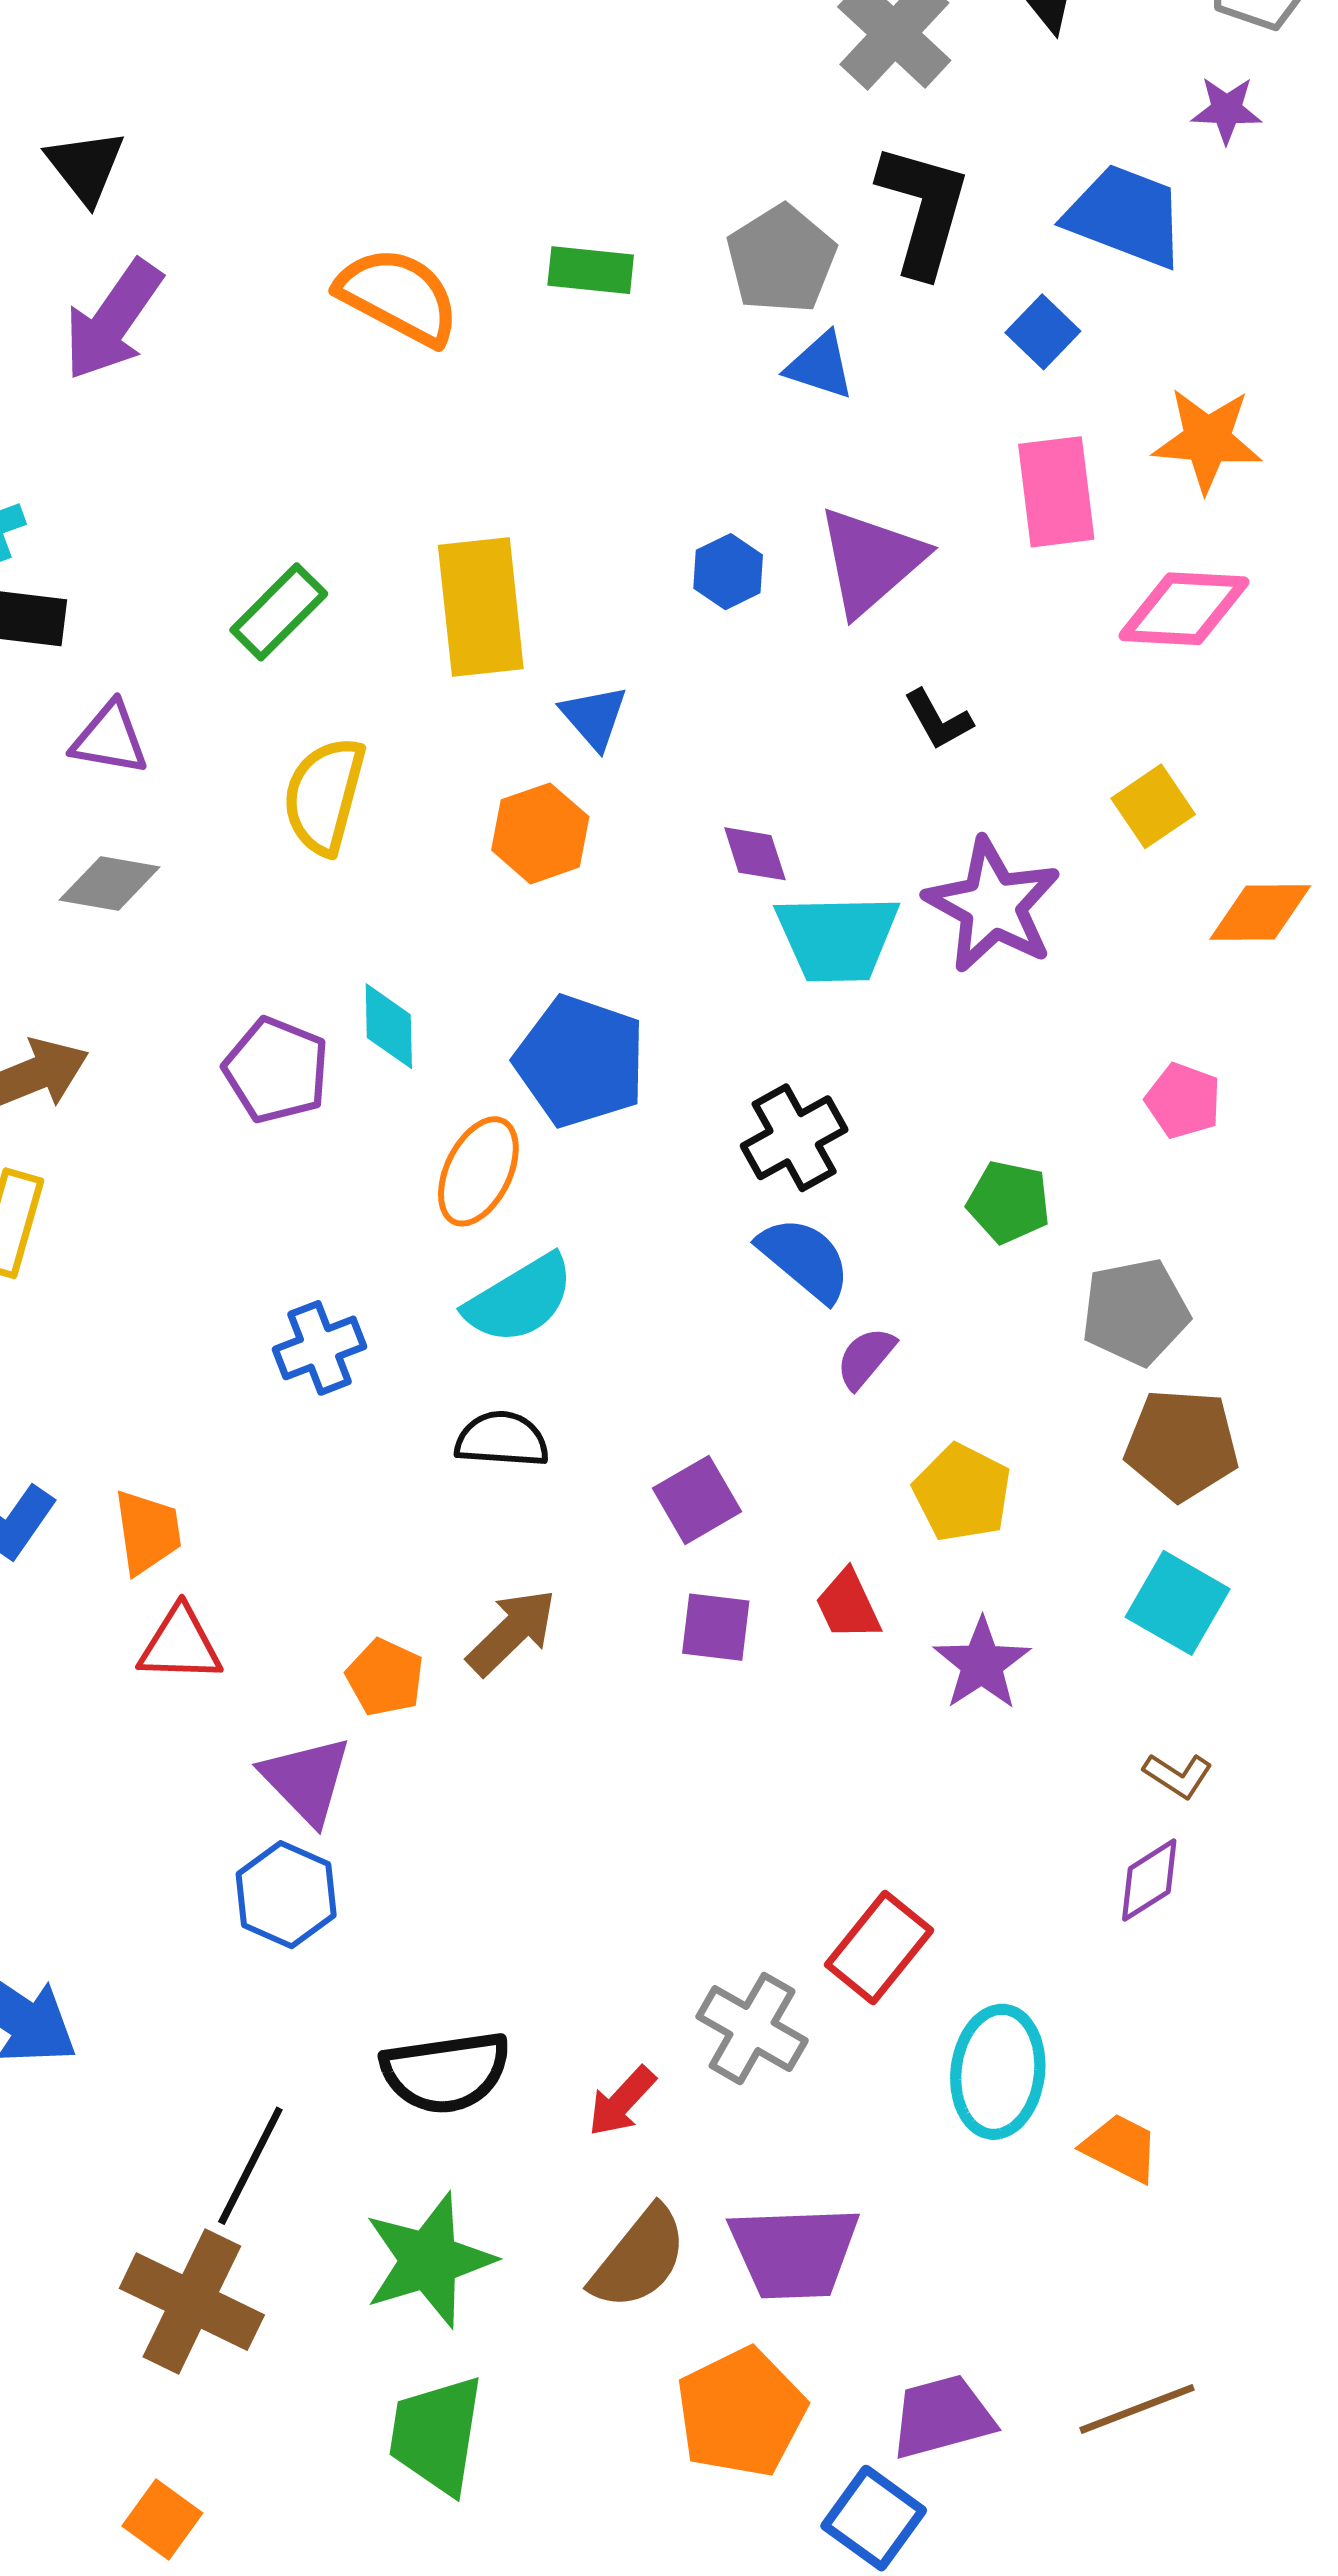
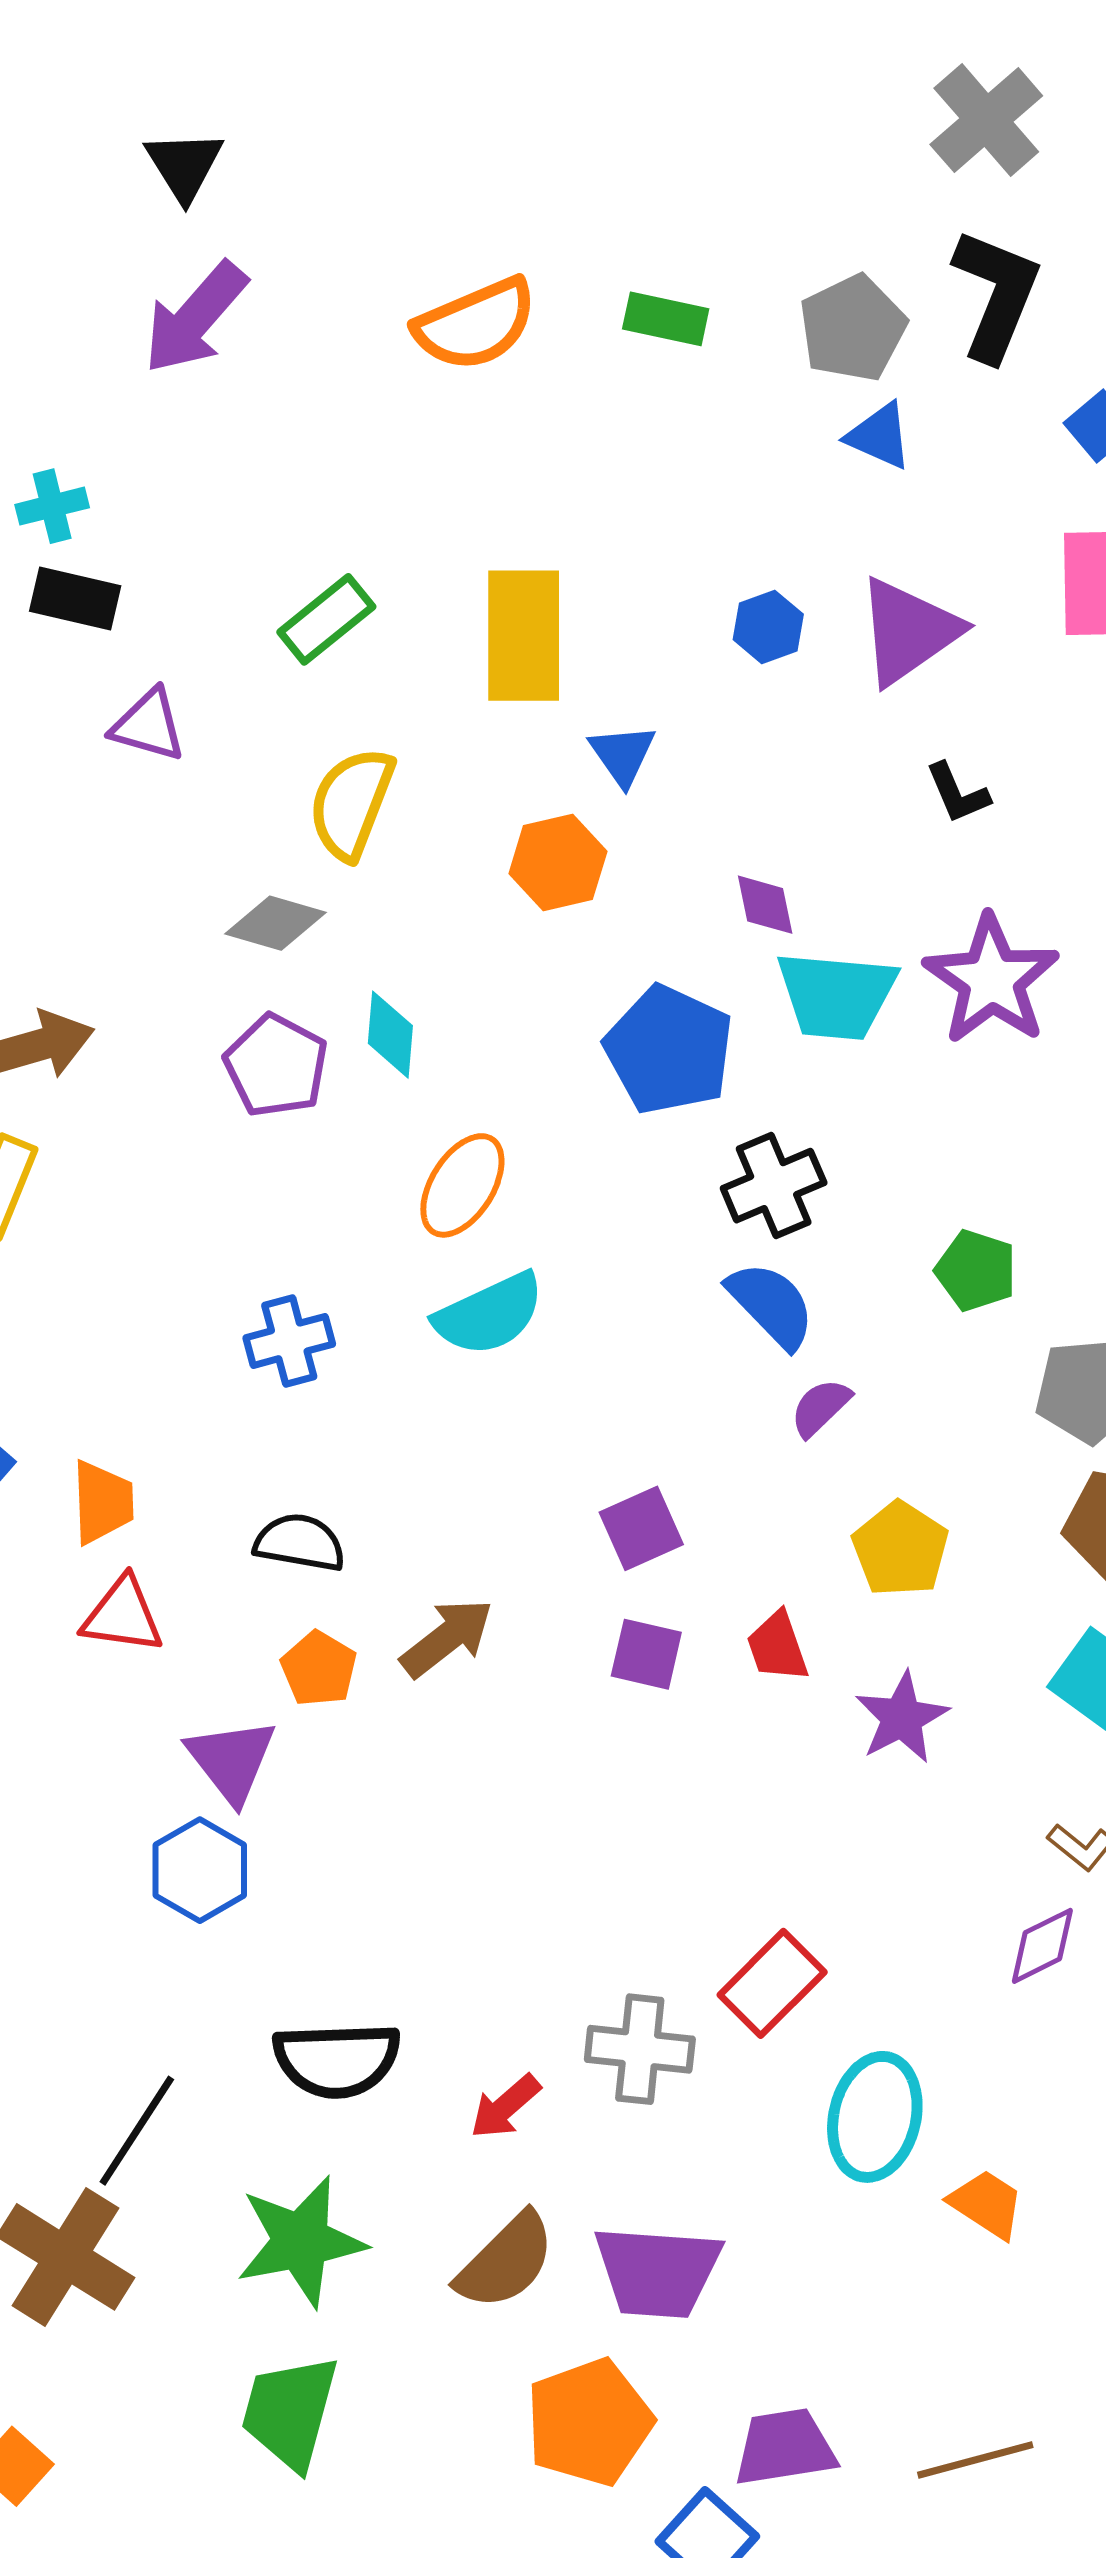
orange semicircle: (398, 296) -> (476, 324), turned 123
gray diamond: (110, 884) -> (276, 923), moved
blue pentagon: (580, 1061) -> (669, 1050), moved
black semicircle: (502, 1439) -> (300, 1543), moved
gray cross: (752, 2029) -> (640, 2049), turned -30

